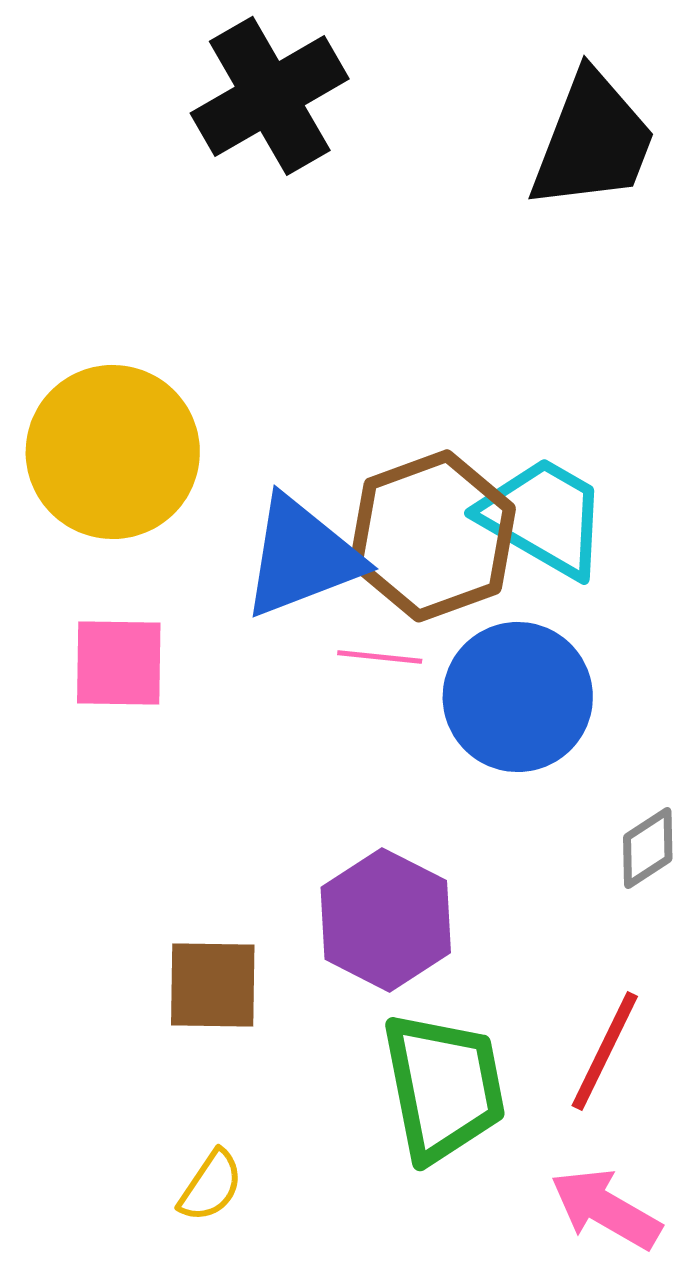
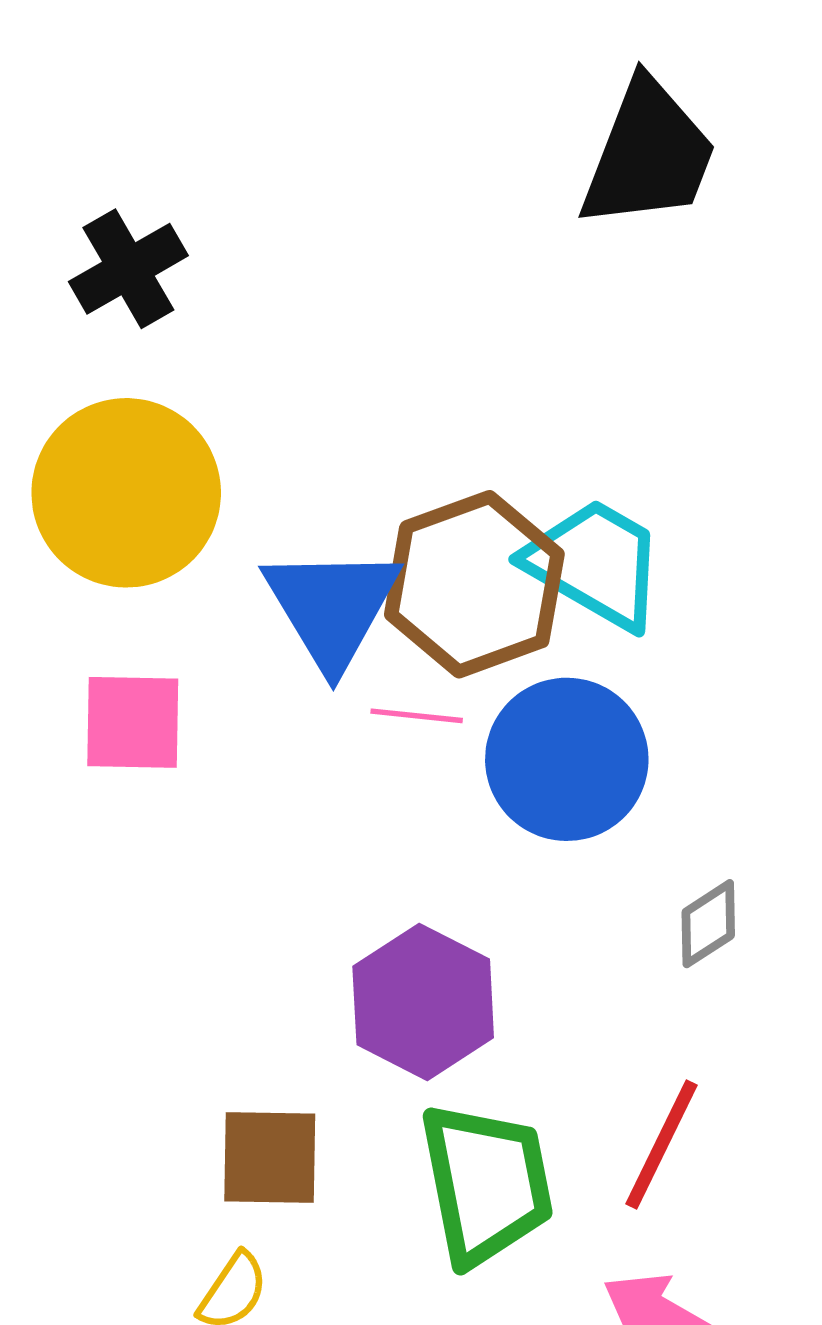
black cross: (270, 96) -> (128, 269), moved, size x0.7
blue triangle: (302, 557) -> (332, 607), turned -40
brown square: (213, 985) -> (270, 1158), moved

